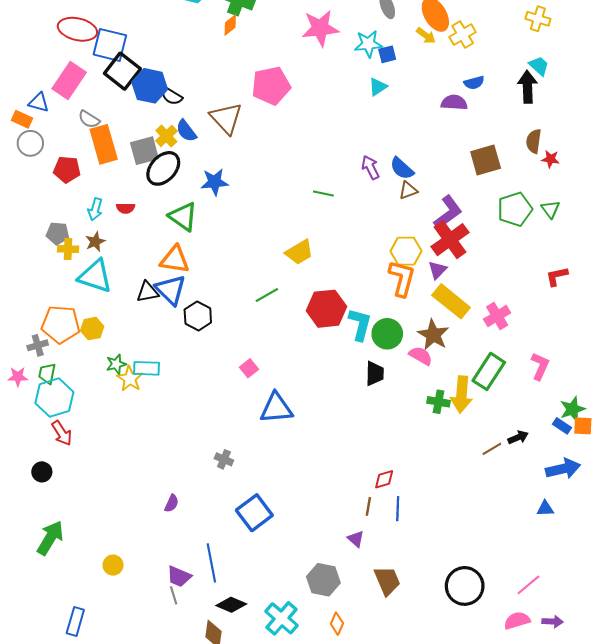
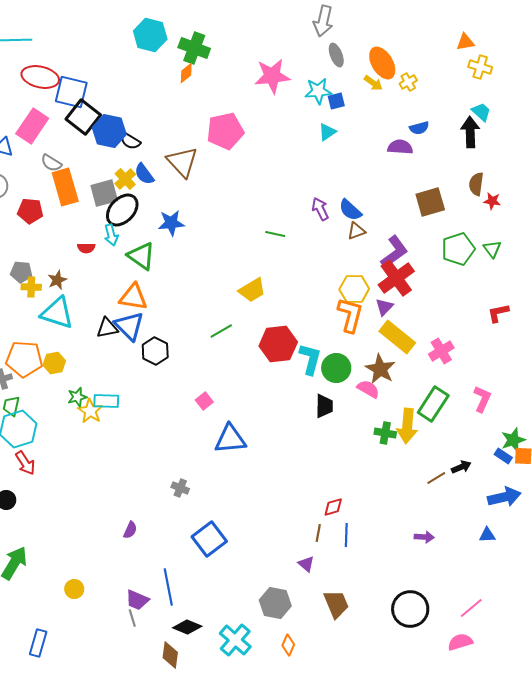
yellow cross: (463, 34) -> (408, 82), size x0.7
cyan arrow: (95, 209) -> (111, 235), moved, turned -30
purple arrow: (553, 622) -> (424, 537), moved

